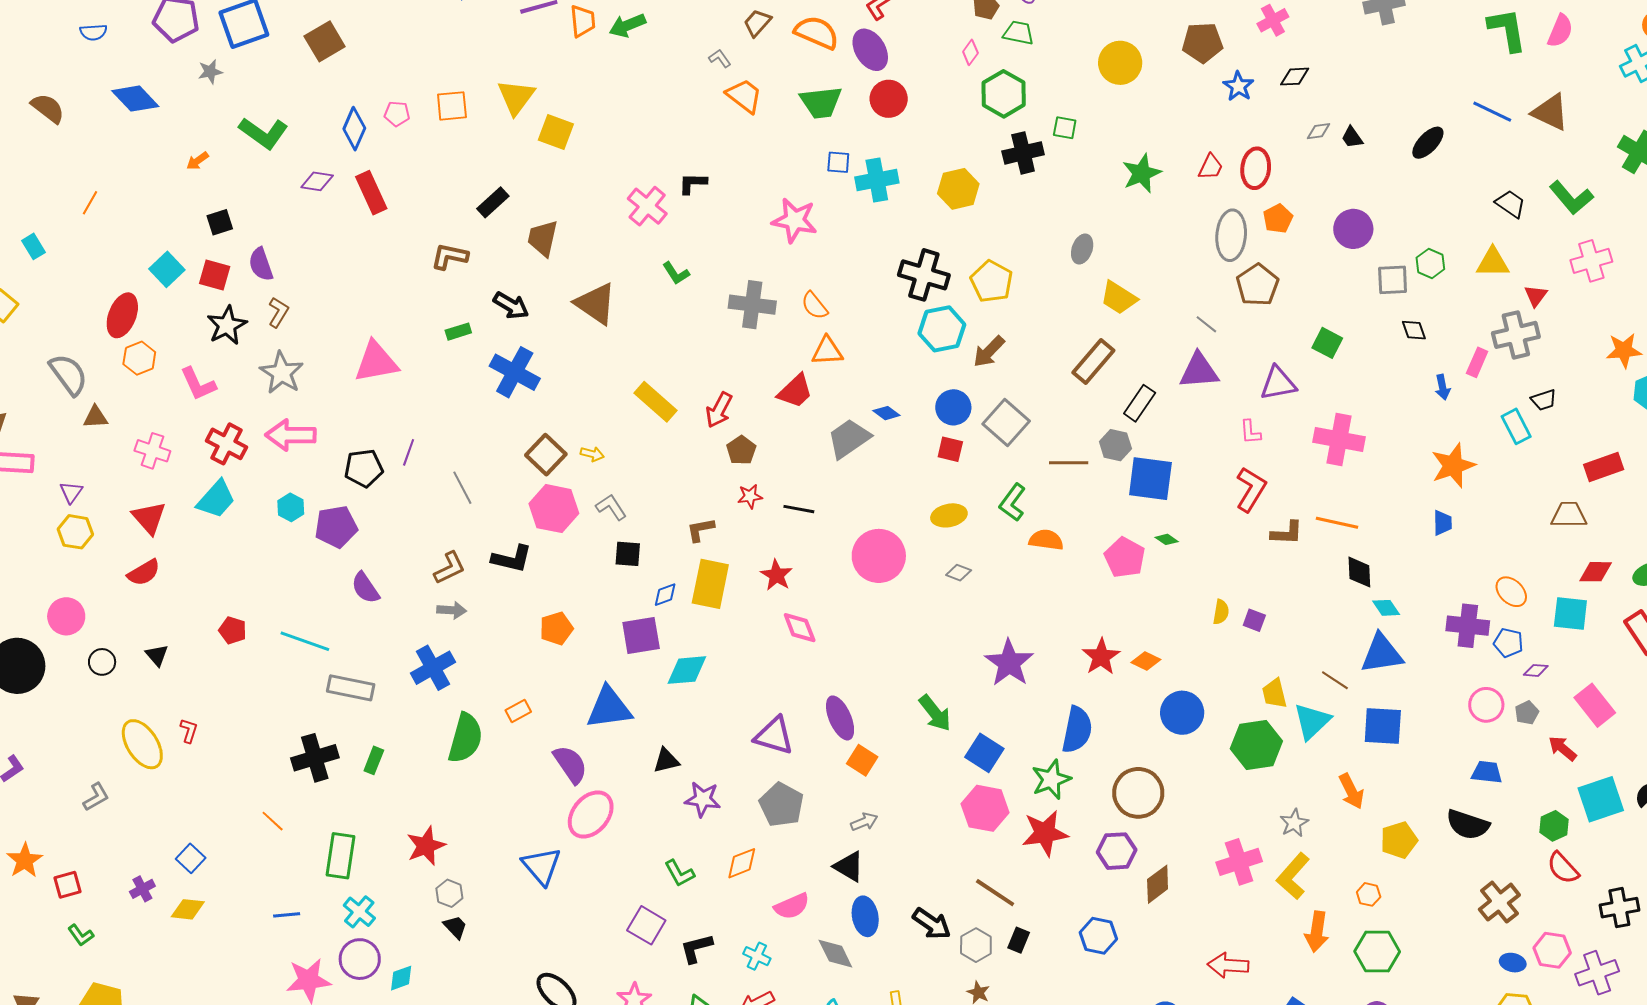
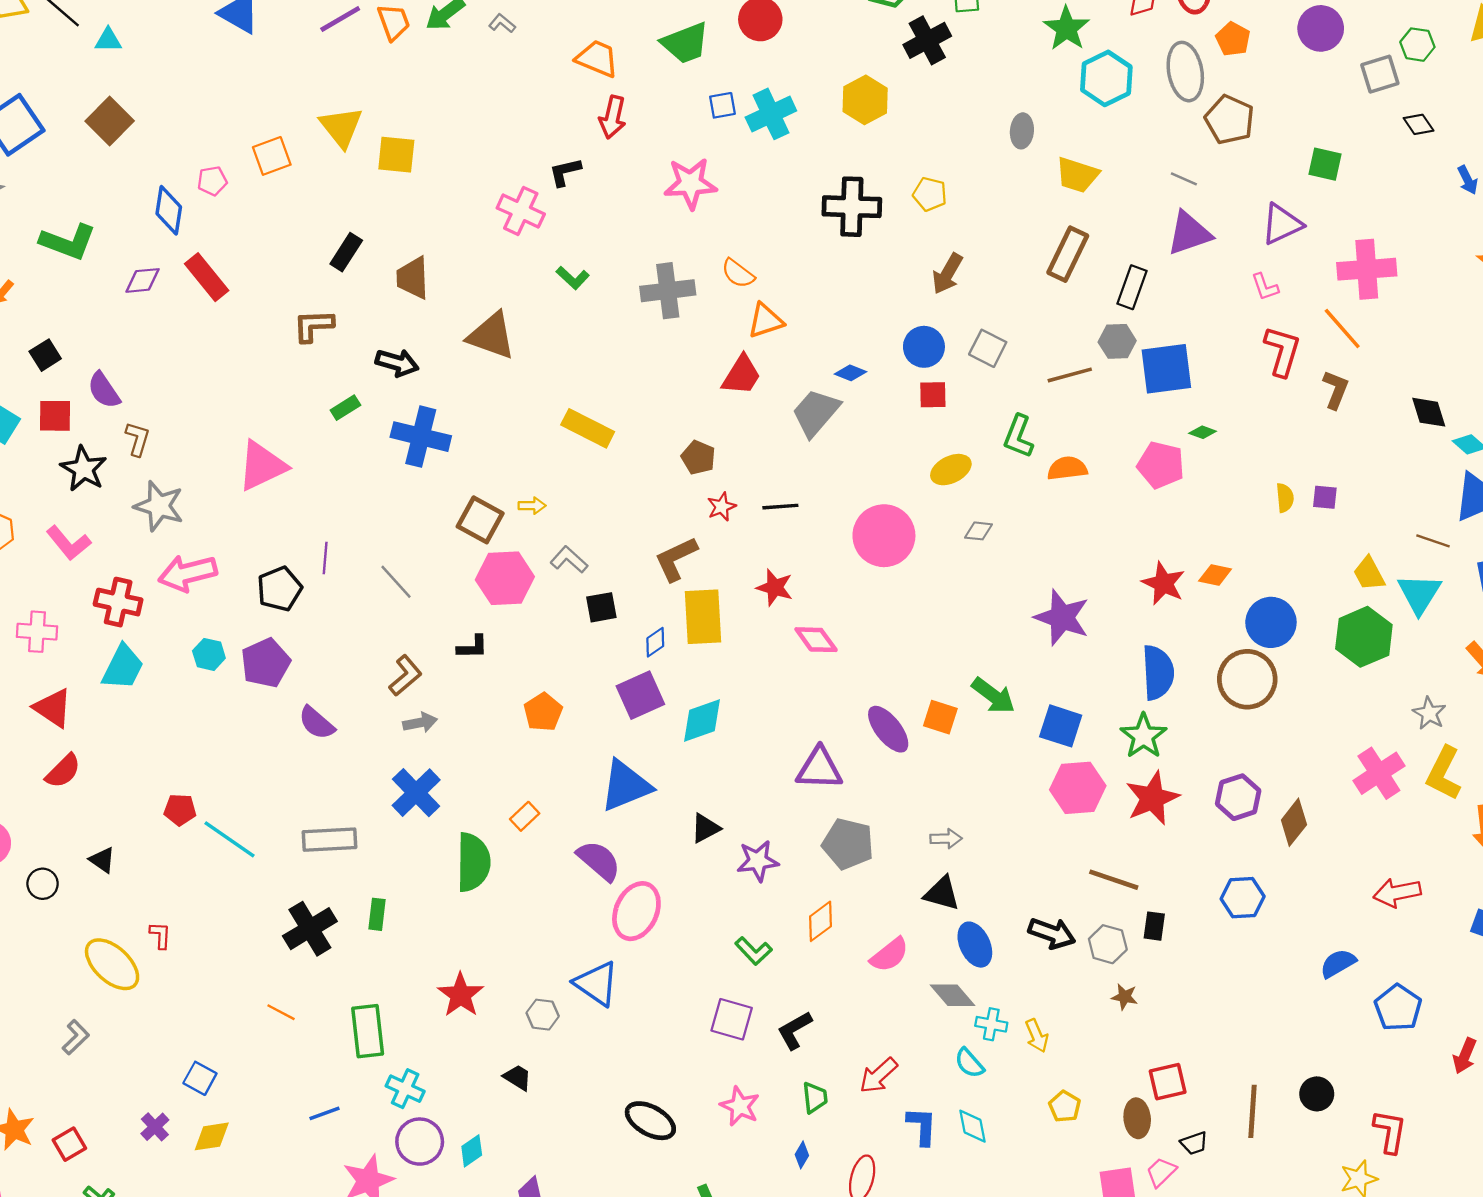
gray L-shape: (720, 58) -> (502, 23), moved
yellow pentagon: (992, 281) -> (930, 194), size x0.7
cyan hexagon: (942, 329) -> (1106, 78), moved
red arrow: (719, 410) -> (613, 117), moved
gray square: (1006, 423) -> (988, 348), size x0.7
orange line: (1337, 523) -> (1342, 328), moved, turned 51
brown L-shape: (700, 530) -> (676, 559), size x1.4
brown L-shape: (1287, 533) -> (1336, 390), turned -56
black L-shape: (512, 559) -> (472, 647), size x0.7
cyan line: (305, 641) -> (229, 839), moved, turned 30
orange square: (862, 760) -> (940, 717), moved
brown circle: (1138, 793) -> (1247, 679), moved
gray arrow: (864, 822) -> (946, 839), turned 36
gray hexagon: (449, 893) -> (543, 1015), moved
cyan cross: (757, 956) -> (991, 1024), moved

